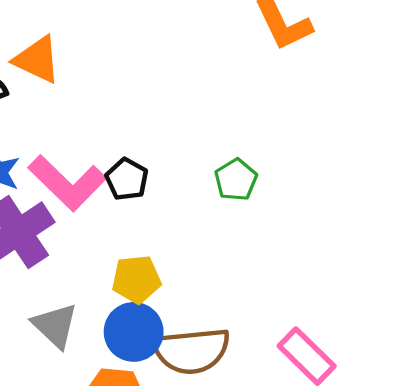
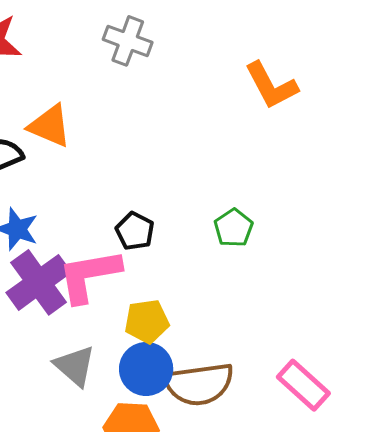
pink L-shape: (67, 183) -> (89, 276), moved, turned 128

